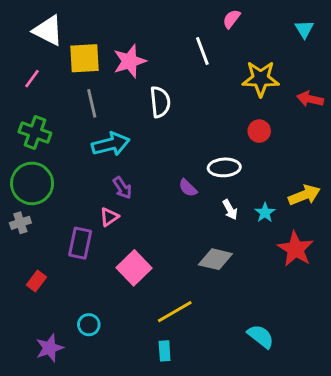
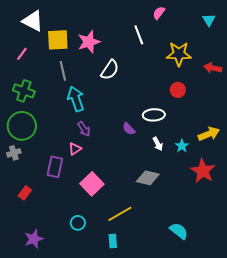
white semicircle: (160, 102) -> (110, 70), turned 40
cyan arrow: (111, 144) -> (76, 99), turned -95
cyan circle: (89, 325) -> (78, 223), moved

